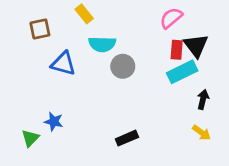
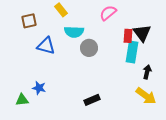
pink semicircle: (171, 18) -> (108, 13), moved
cyan rectangle: (182, 72) -> (132, 52), turned -55
yellow arrow: (201, 133) -> (146, 96), size x1.5
green triangle: (30, 138) -> (22, 100), turned 40

